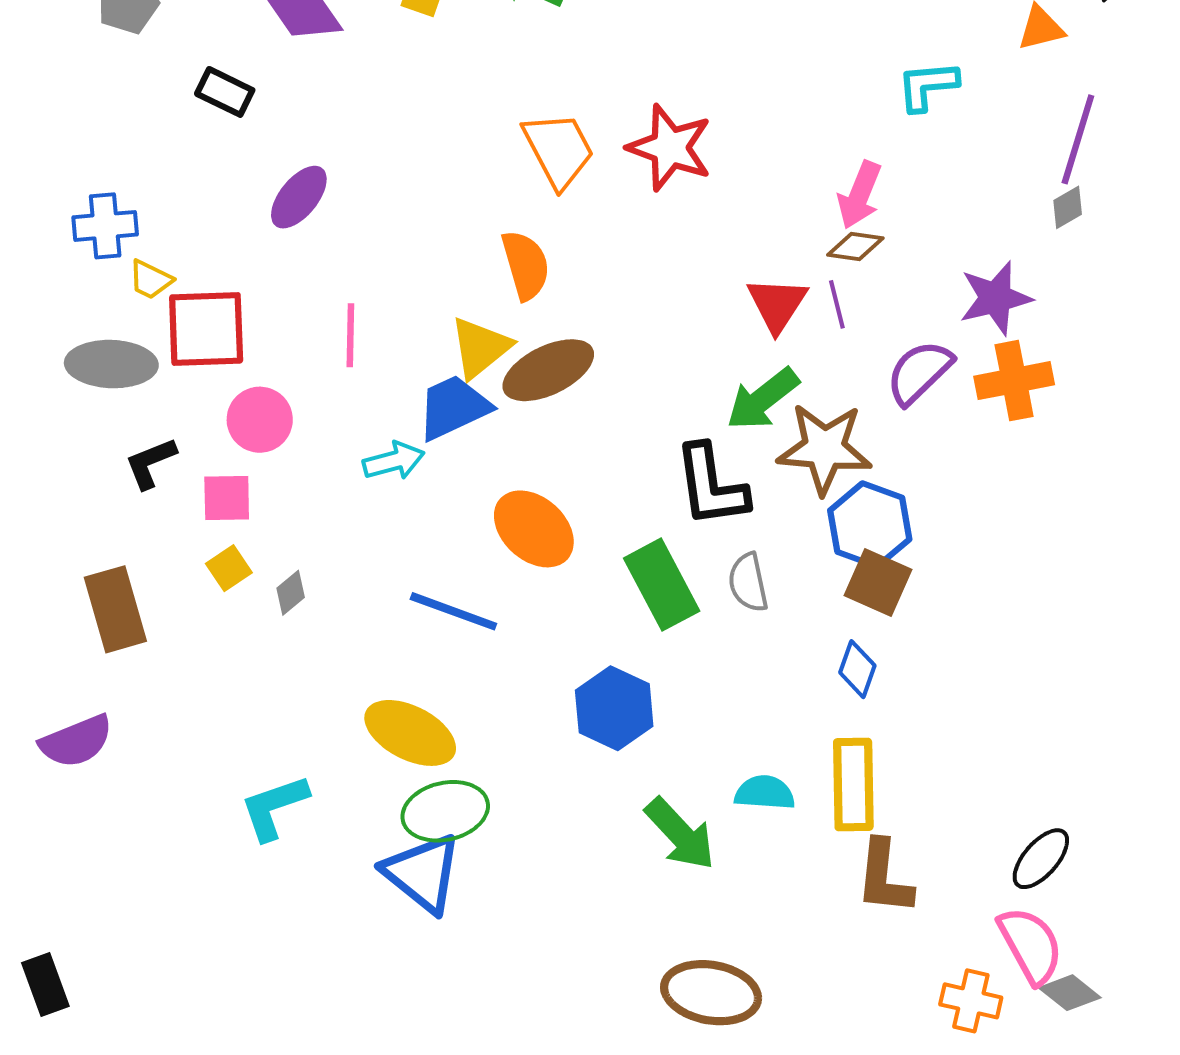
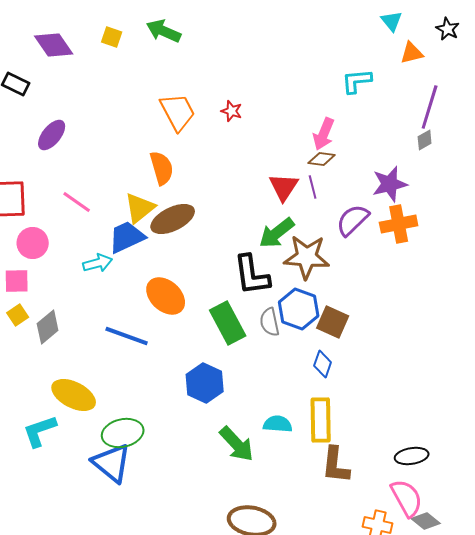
red star: (670, 148) -> (232, 111), size x0.5
pink line: (350, 335) -> (77, 202), turned -56
blue hexagon: (870, 525) -> (299, 309), moved
gray diamond: (291, 593) -> (48, 327), size x1.6
yellow ellipse: (410, 733) -> (74, 395), moved
black ellipse: (1041, 859) -> (412, 456), turned 40

